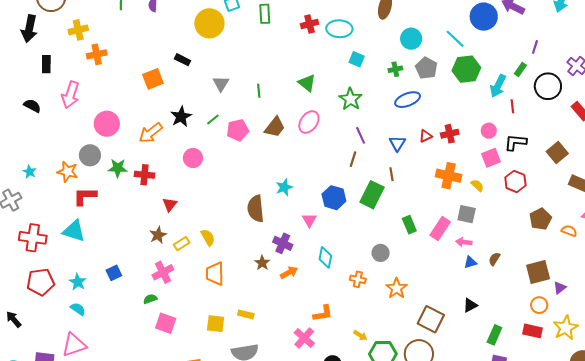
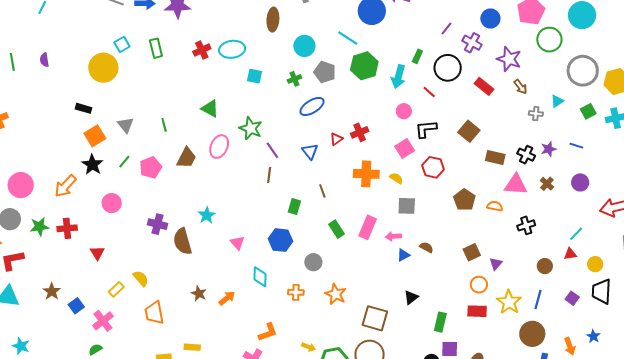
purple line: (535, 47) -> (446, 29), moved, turned 32
orange square: (153, 79) -> (95, 136), moved
green star: (351, 99) -> (251, 128), moved
red line: (512, 106) -> (429, 92), moved, turned -32
pink circle: (489, 131) -> (404, 111), moved
brown line: (392, 174) -> (322, 191), moved
green rectangle: (372, 195) -> (294, 206), size x0.6
blue hexagon: (334, 198) -> (281, 240), moved
gray square: (467, 214) -> (407, 206), moved
brown star: (158, 235) -> (52, 291), moved
purple cross: (283, 243) -> (157, 224), moved
brown semicircle: (494, 259) -> (426, 247), turned 96
brown square: (538, 272) -> (472, 252), size x0.7
blue square: (114, 273) -> (76, 306), moved

